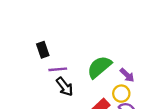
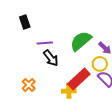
black rectangle: (43, 50) -> (25, 22), moved

